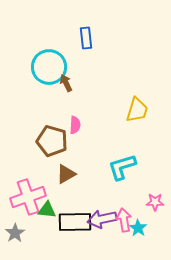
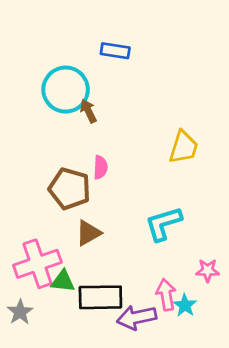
blue rectangle: (86, 38) -> (115, 51), turned -75
purple arrow: (102, 219) -> (137, 317), moved

